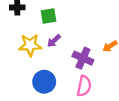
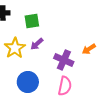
yellow star: (30, 45) -> (15, 48), turned -30

